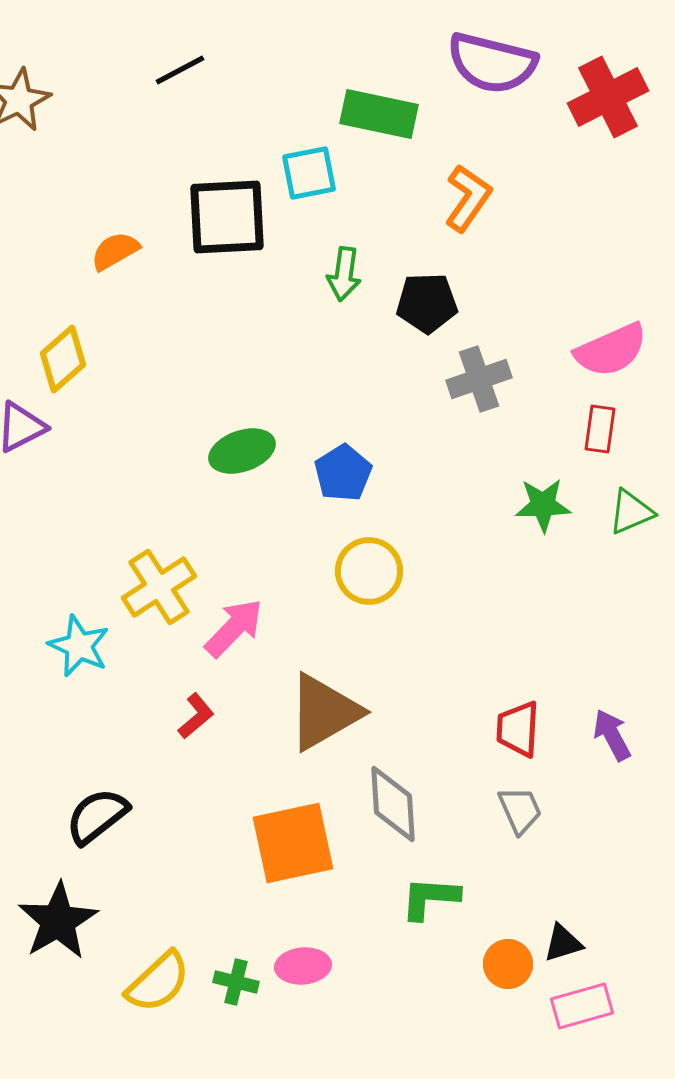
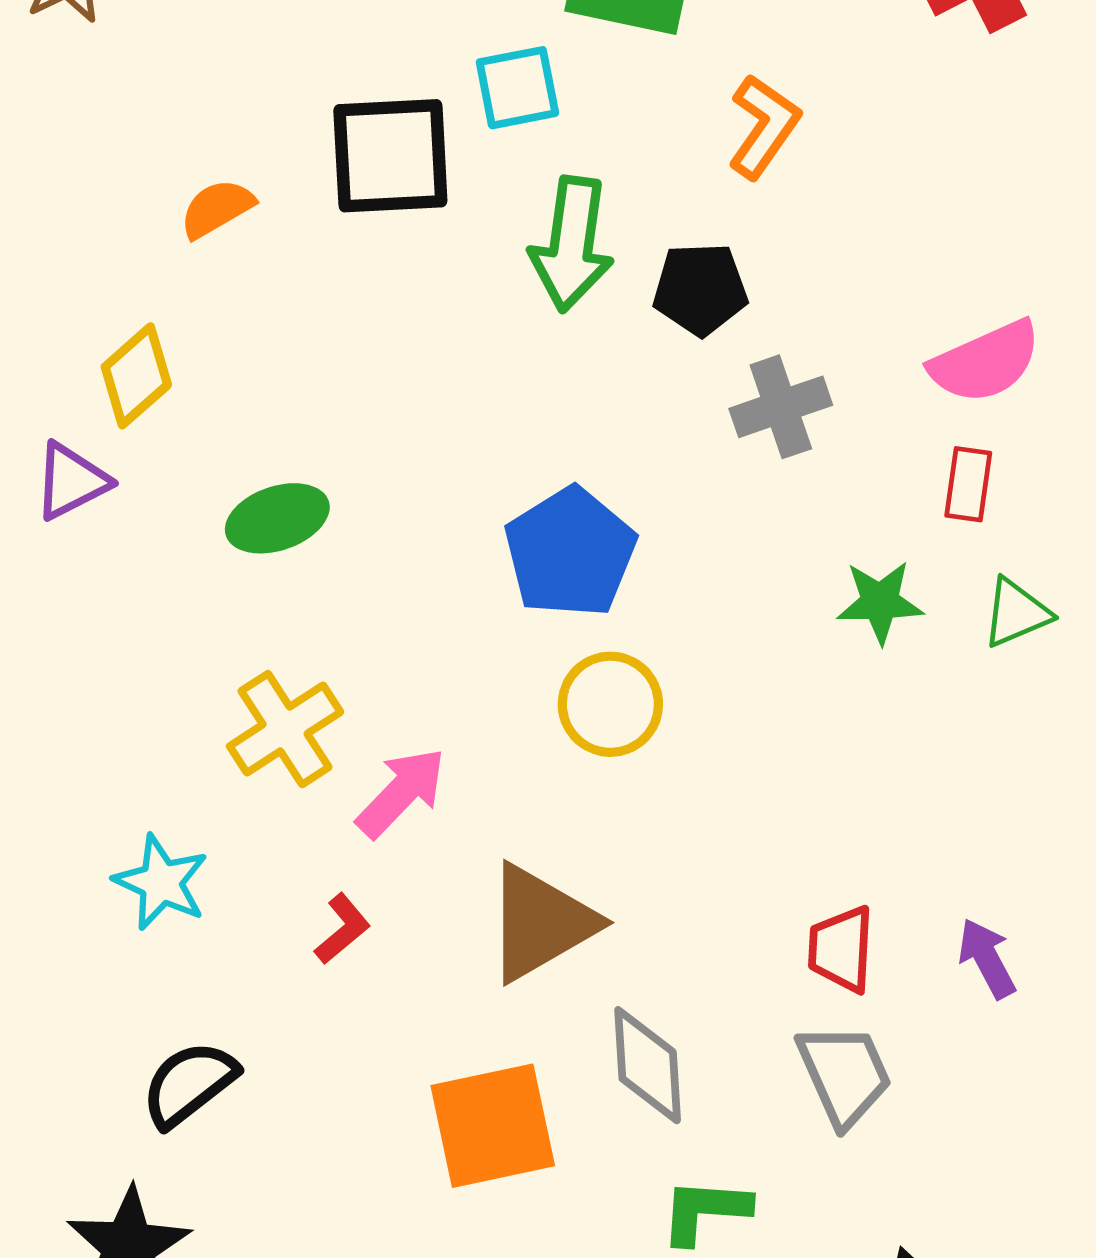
green arrow: (344, 274) -> (572, 244), size x1.6
green ellipse: (242, 451) -> (277, 518), moved
blue pentagon: (343, 473) -> (570, 552), size x1.5
cyan star: (79, 646) -> (161, 882), moved
gray trapezoid: (520, 810) -> (844, 1075), size x1.4

